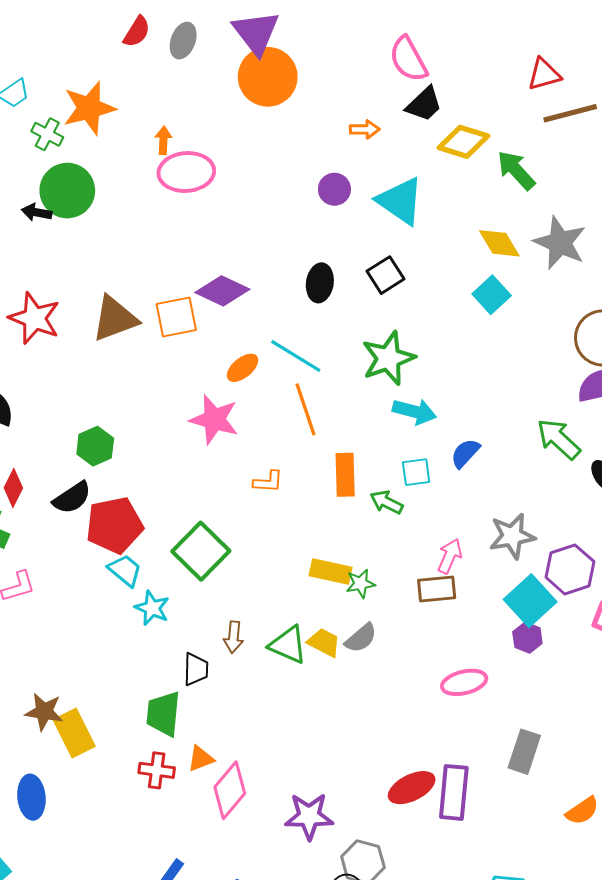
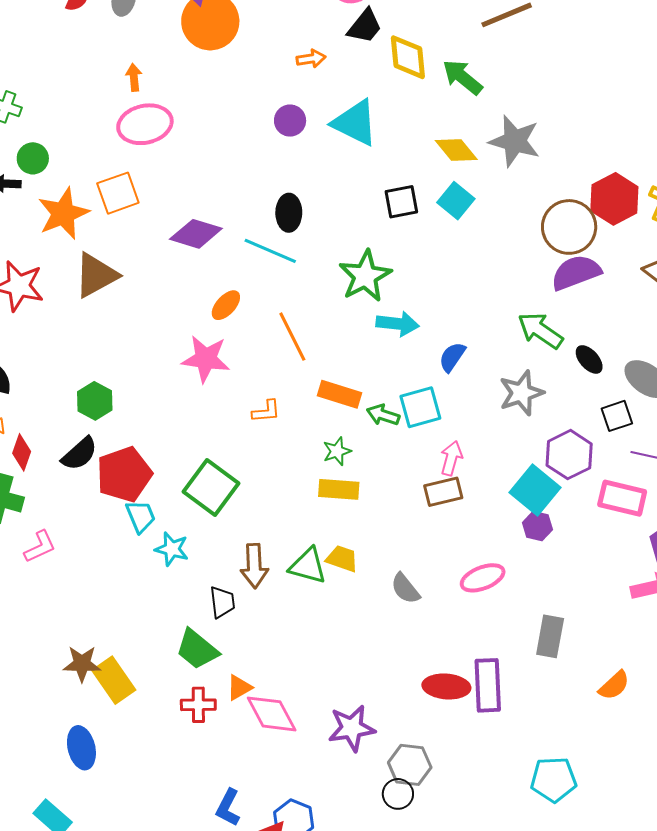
orange star: (89, 108) -> (63, 213), moved
orange arrow: (163, 140) -> (134, 77), moved
yellow diamond: (463, 142) -> (408, 57), turned 75
green circle: (67, 191) -> (33, 158), size x0.6
black square: (386, 275) -> (401, 202), moved, turned 30
orange square: (176, 317) -> (118, 193), moved
cyan line: (296, 356) -> (270, 251), moved
cyan square: (416, 472) -> (420, 407), moved, size x1.4
orange rectangle: (345, 475) -> (339, 394), turned -63
gray star: (512, 536) -> (521, 393), moved
cyan trapezoid: (125, 570) -> (141, 516), turned 36
green star: (360, 584) -> (337, 451), moved
brown arrow: (234, 637) -> (254, 566), size x1.4
gray semicircle: (361, 638) -> (405, 589), moved, turned 100
green trapezoid: (163, 714) -> (197, 649), turned -48
red ellipse: (412, 788) -> (446, 686), turned 39
pink diamond: (230, 790) -> (272, 714), turned -60

